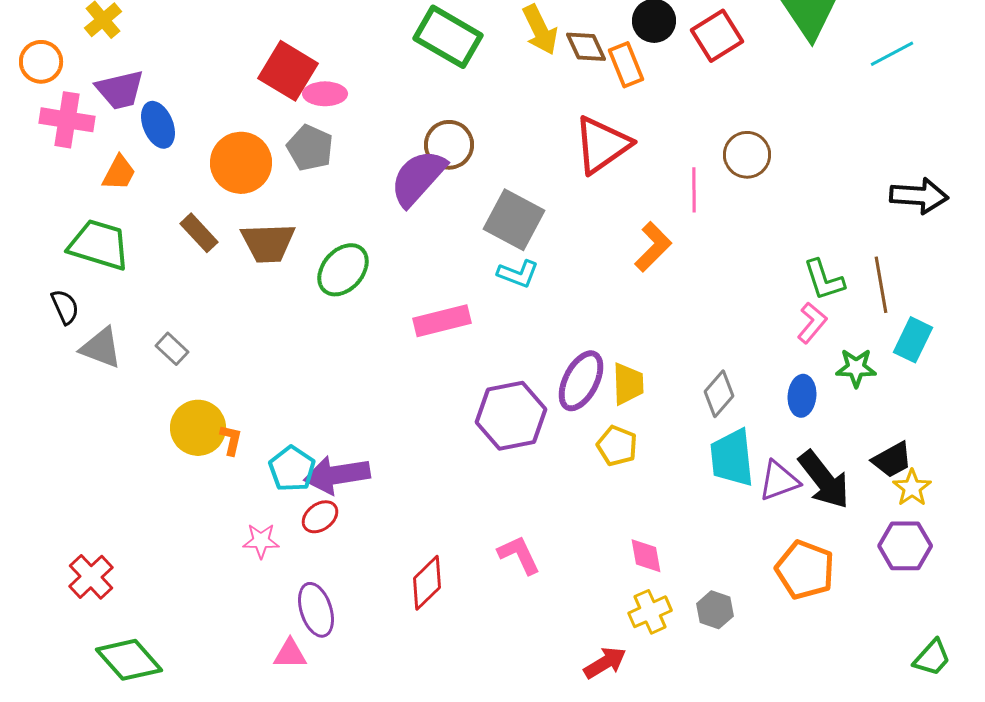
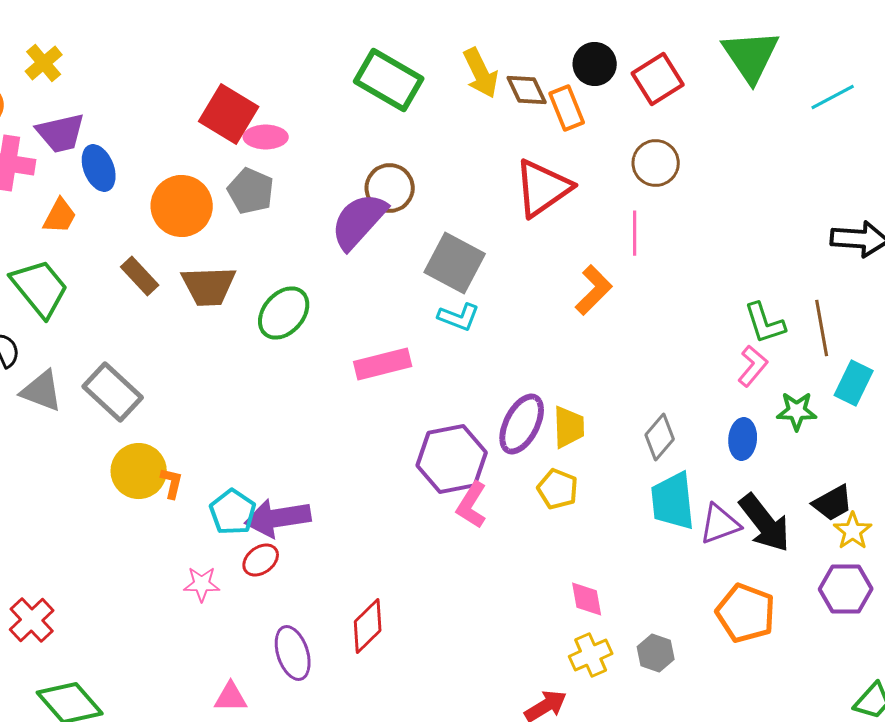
brown circle: (747, 155) -> (656, 163), moved
green trapezoid: (99, 245) -> (40, 288), turned 34
gray rectangle: (172, 349) -> (113, 392), size x1.8
pink L-shape: (519, 555) -> (472, 505), moved, turned -123
purple ellipse: (316, 610) -> (293, 653), moved

